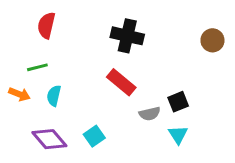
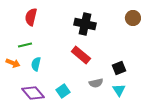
brown circle: (212, 40) -> (133, 18), moved
gray semicircle: (150, 114) -> (96, 83), moved

